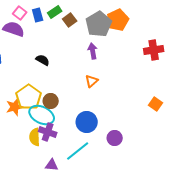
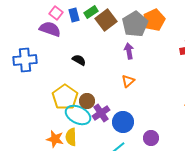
brown square: (70, 20) -> (106, 20), size x1.5
orange star: (15, 107) -> (55, 139), moved, turned 30
purple cross: (48, 132) -> (101, 113), moved, turned 36

